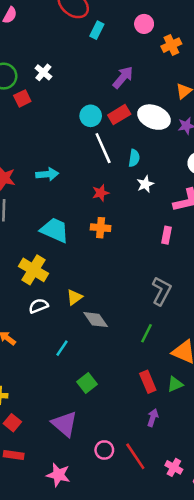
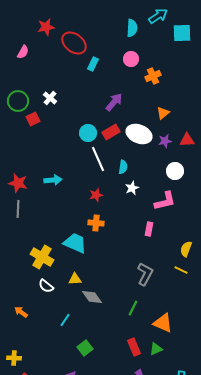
cyan trapezoid: (55, 230) -> (75, 243), moved
yellow triangle: (74, 297) -> (75, 279), turned 32
white semicircle: (38, 306) -> (46, 286), turned -119

